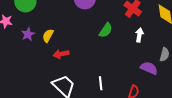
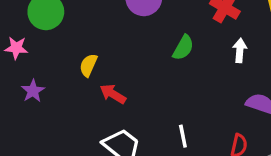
purple star: (28, 34) -> (33, 91), moved
red arrow: (61, 54) -> (113, 94), turned 49

